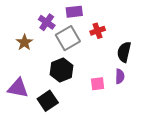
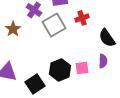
black semicircle: (124, 52) -> (107, 38), turned -48
black hexagon: (62, 70) -> (60, 70), moved

